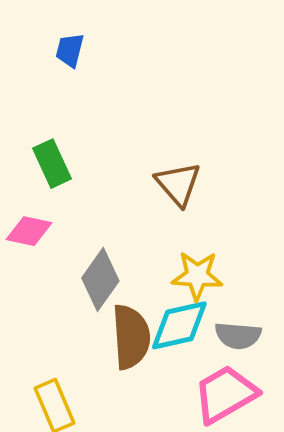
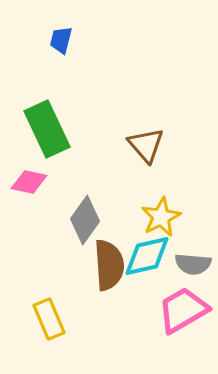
green rectangle: (52, 164) -> (47, 129), size x1.5
yellow star: (197, 276) -> (161, 217), turned -30

